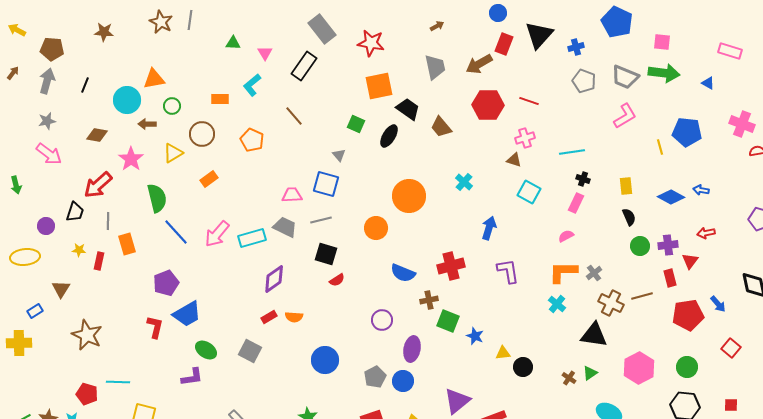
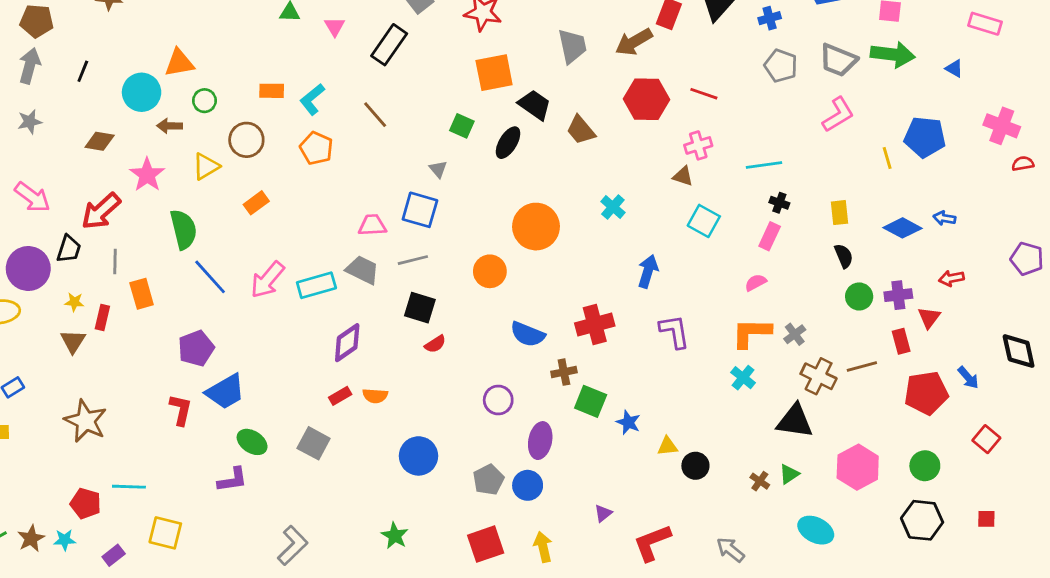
cyan L-shape: (252, 85) -> (312, 99), moved
pink arrow: (49, 154) -> (32, 197), moved
purple circle: (46, 226) -> (28, 269), size x1.8
brown triangle: (61, 289) -> (73, 341), moved
purple triangle: (457, 401) -> (603, 513), size x0.5

